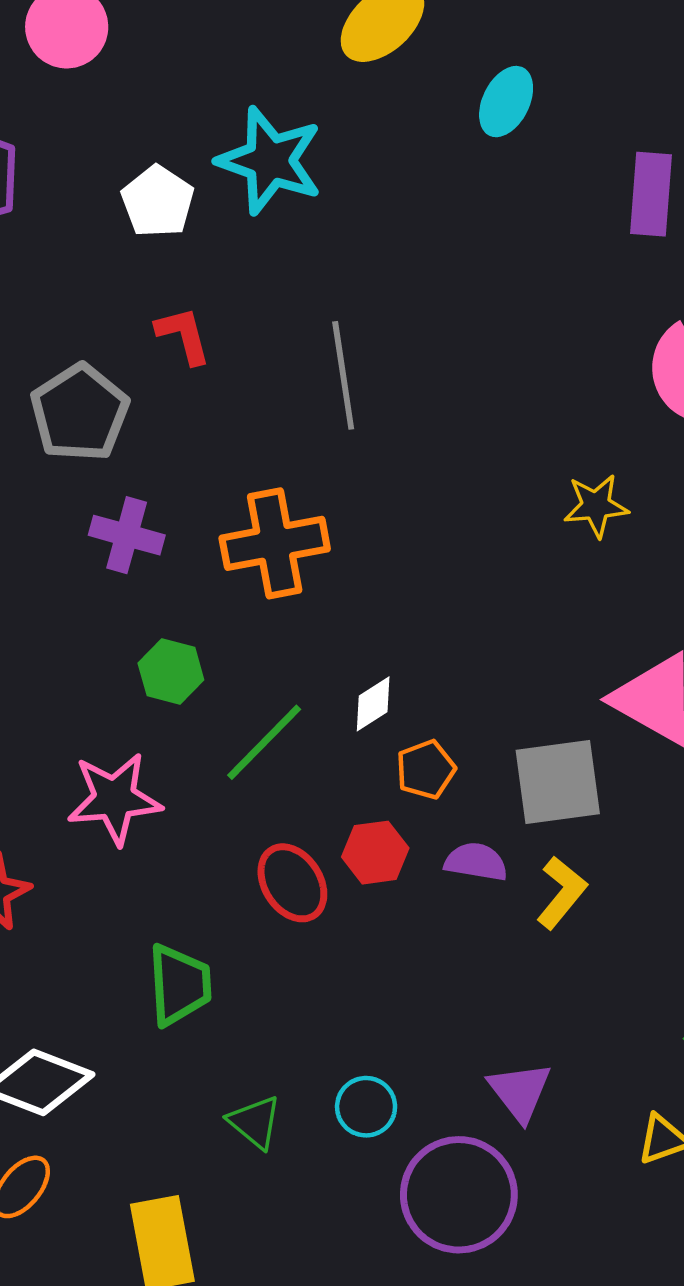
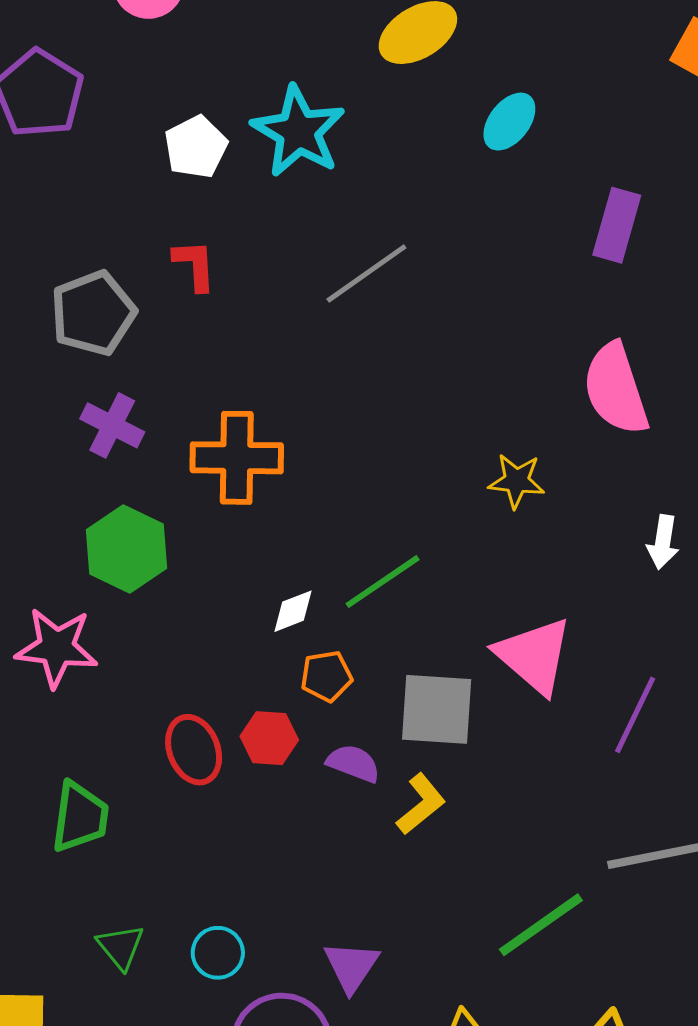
gray line: (343, 375) -> (366, 274), moved, turned 52
green hexagon: (171, 672) -> (126, 549), size x1.5
green line: (264, 742) -> (383, 582), moved

